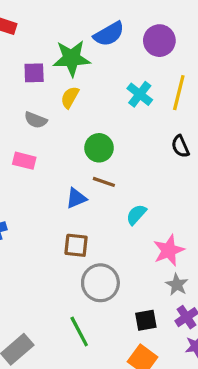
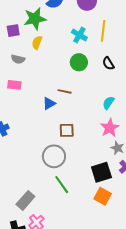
green circle: (99, 148) -> (79, 62), moved
cyan semicircle: (136, 215) -> (108, 103), moved
brown square: (76, 245) -> (67, 130), moved
gray circle: (100, 283) -> (54, 156), moved
black square: (146, 320) -> (101, 172), size x1.5

